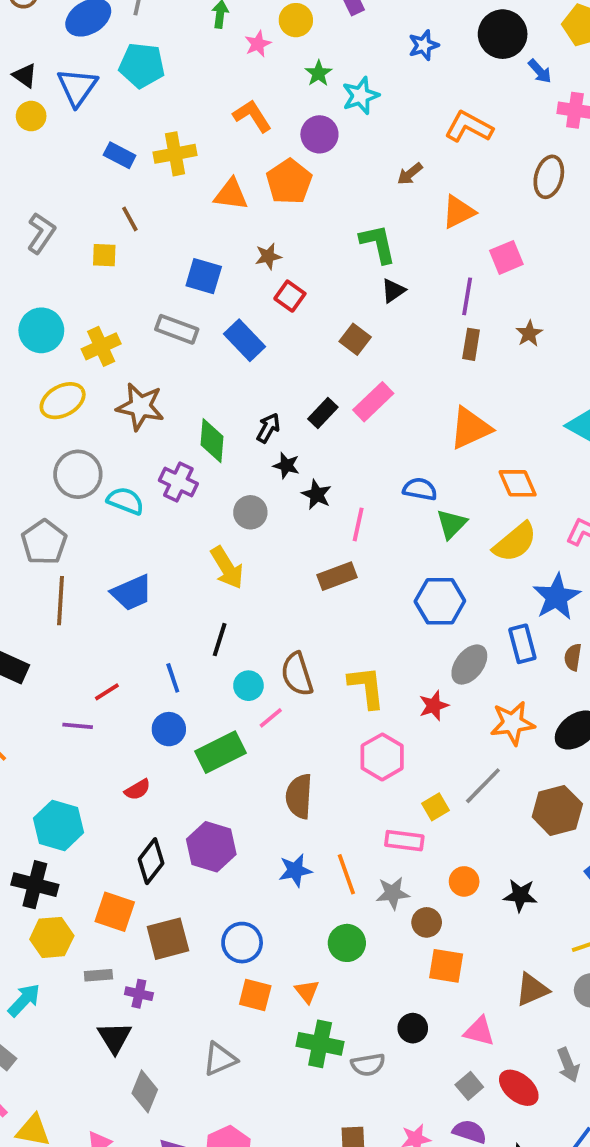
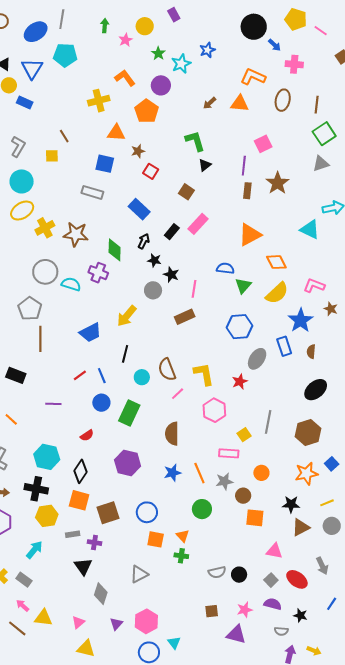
blue star: (424, 45) -> (207, 50), moved
orange L-shape: (469, 127) -> (253, 77), moved
yellow cross: (175, 154) -> (99, 101), moved
blue rectangle: (120, 155) -> (25, 103), moved
orange triangle: (231, 194) -> (116, 133), moved
orange triangle: (458, 212) -> (240, 104), moved, turned 36
cyan circle: (41, 330) -> (22, 181), moved
brown star: (529, 334) -> (278, 183), size x1.6
blue rectangle: (245, 340) -> (139, 209), moved
yellow cross: (101, 346) -> (45, 228), moved
yellow ellipse: (63, 401) -> (22, 211), moved
gray circle: (250, 512) -> (153, 290), moved
yellow arrow: (227, 568) -> (127, 316), turned 75
blue trapezoid: (132, 593) -> (90, 332), moved
red line: (107, 692) -> (80, 375), moved
pink line: (271, 718) -> (178, 394), moved
orange star: (512, 723) -> (306, 474), moved
green rectangle: (220, 752) -> (129, 413), turned -35
gray line: (483, 786) -> (268, 422), turned -30
black diamond: (151, 861) -> (80, 471), moved
black star: (520, 895) -> (291, 504), moved
black circle: (413, 1028) -> (239, 575), moved
green cross: (320, 1044) -> (181, 556), moved, size x0.6

